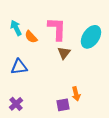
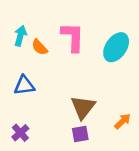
cyan arrow: (16, 28) -> (20, 36), turned 42
brown triangle: (64, 53) -> (83, 107), moved, size x1.5
orange arrow: (76, 94) -> (122, 121), moved, turned -120

